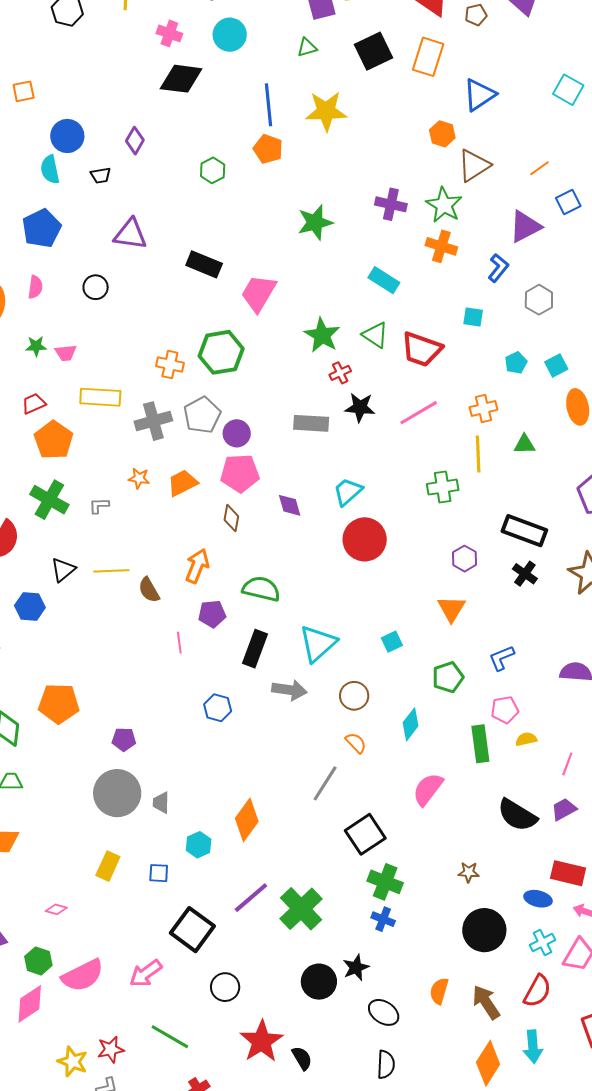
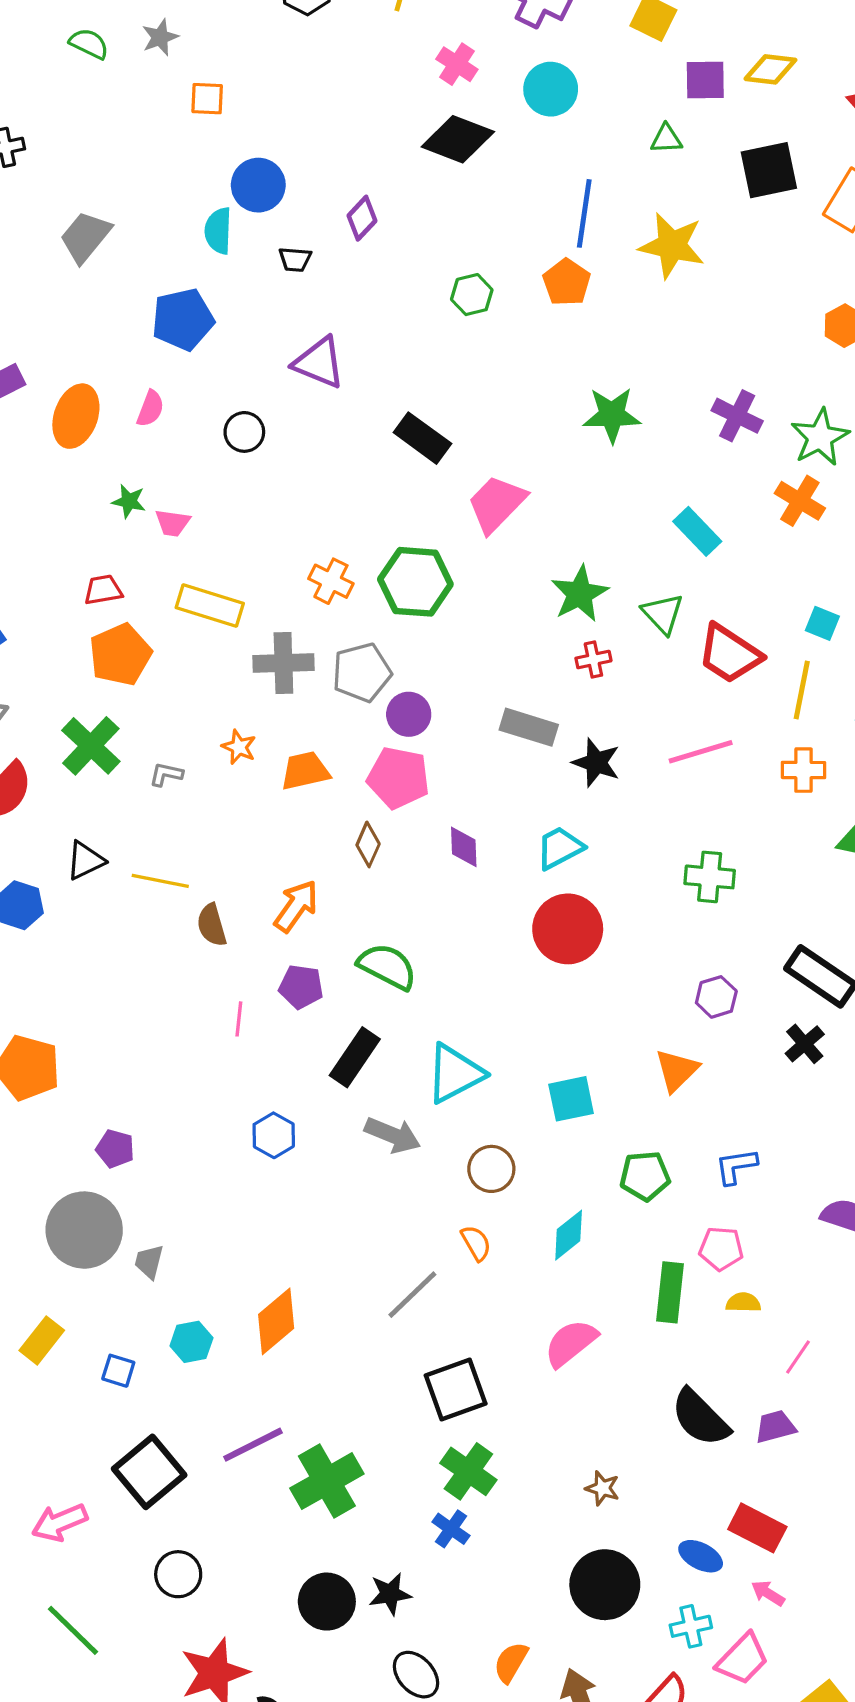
black star: (360, 407) -> (596, 763), moved
yellow line: (478, 454) -> (802, 690), moved
cyan square: (392, 642) -> (571, 1099), size x1.4

